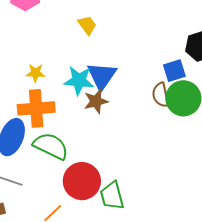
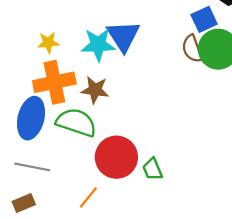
brown star: (96, 101) -> (95, 90), moved, turned 30
green trapezoid: (112, 196) -> (152, 169), size x0.7

